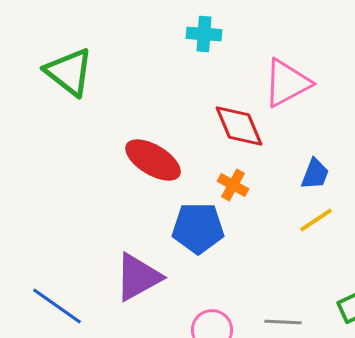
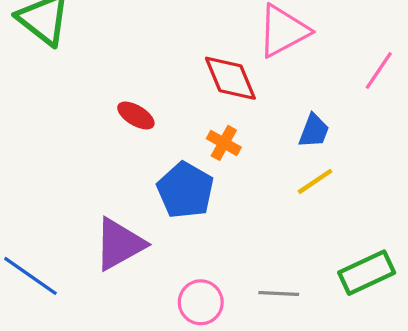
red ellipse: (153, 160) -> (136, 115), size x0.6
blue pentagon: (198, 228) -> (185, 190), turned 30

